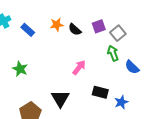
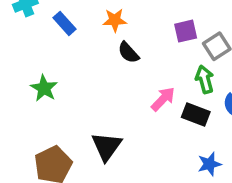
black semicircle: (75, 29) -> (128, 52), moved
pink arrow: (79, 67) -> (163, 99), moved
black rectangle: (100, 92) -> (196, 115), moved

